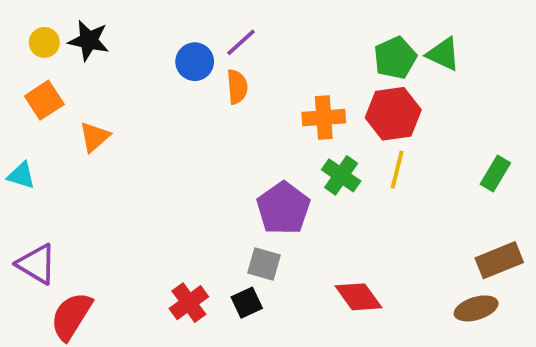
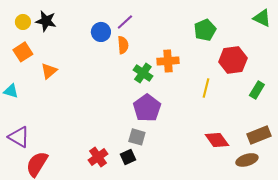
green triangle: (443, 54) -> (262, 18), moved
red hexagon: (393, 114) -> (233, 60), moved
green cross: (341, 175) -> (143, 73), moved
red diamond: (359, 297) -> (217, 140), moved

